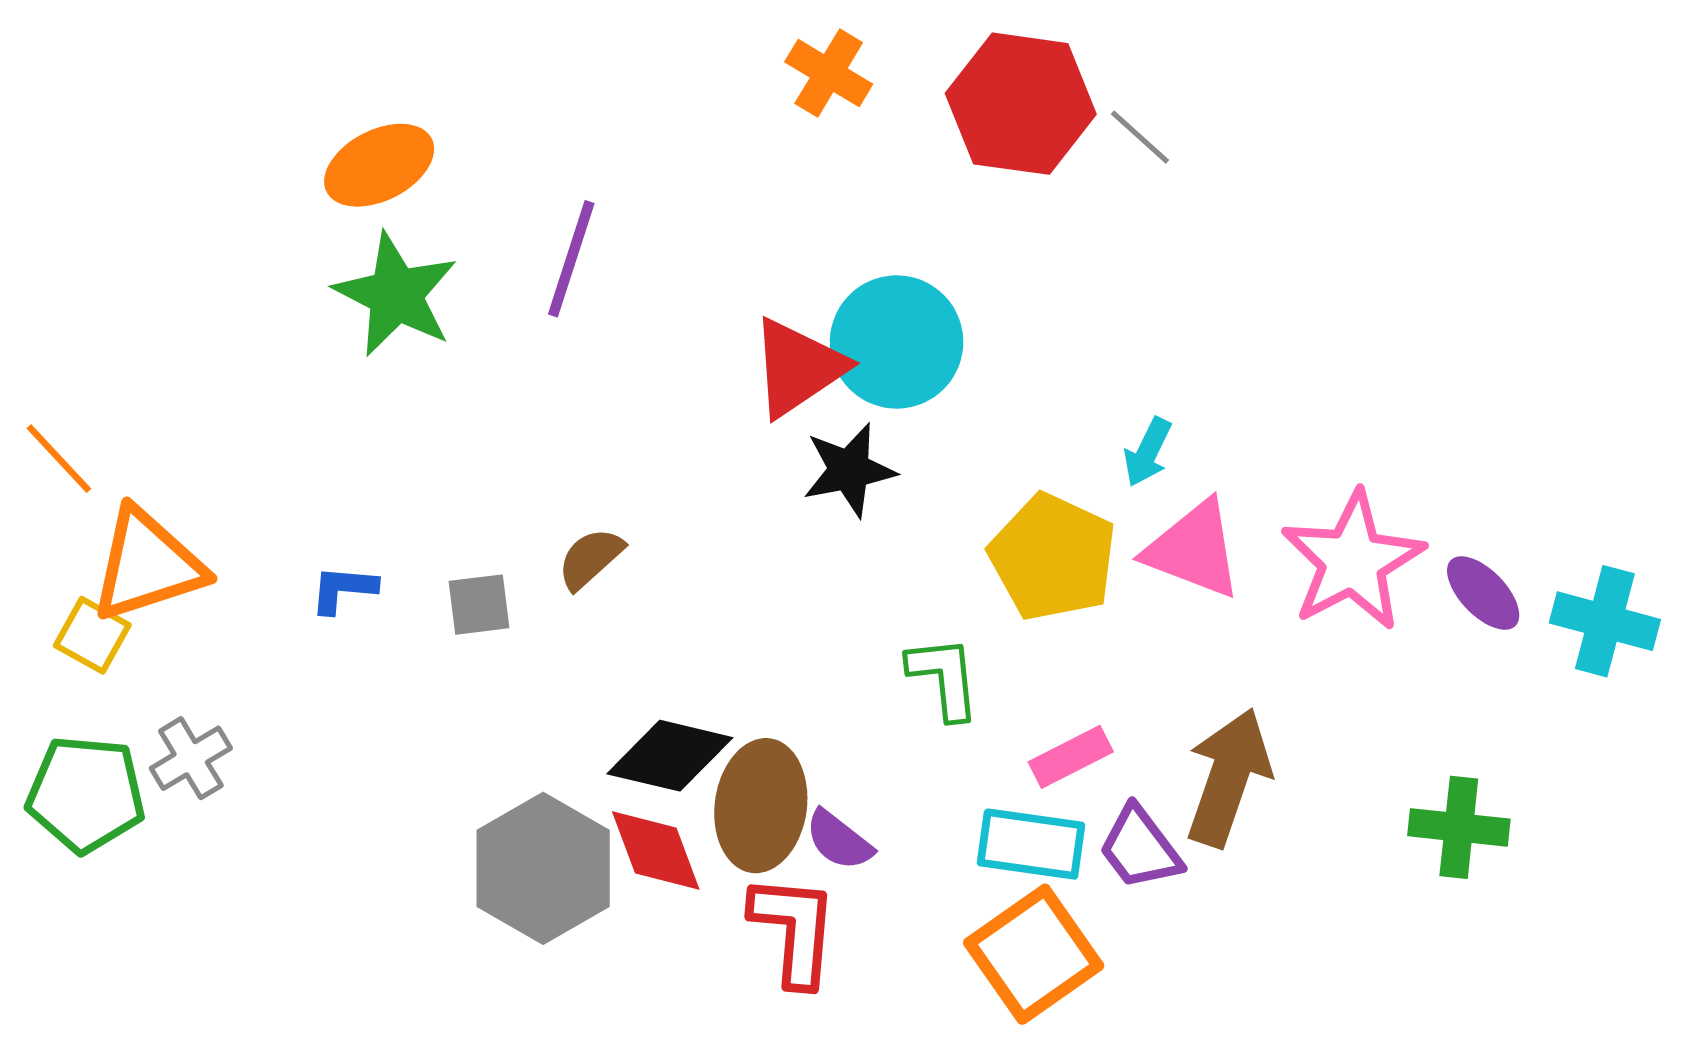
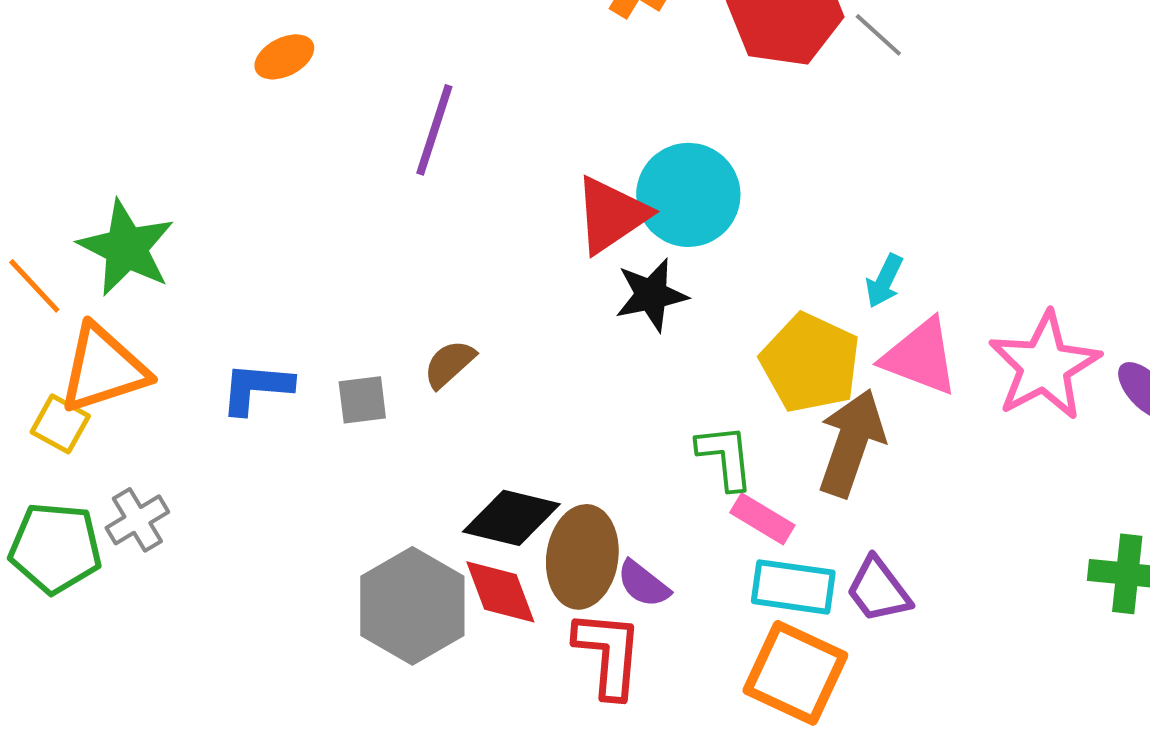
orange ellipse: (379, 165) -> (284, 57), size x0.7
green star: (396, 295) -> (126, 248), moved
blue L-shape: (343, 589) -> (256, 388), size x1.4
pink rectangle: (1071, 757) -> (762, 519), moved, turned 58
brown arrow: (1228, 777) -> (851, 443), moved
orange square: (1034, 954) -> (795, 673), turned -30

